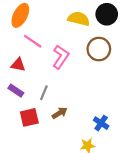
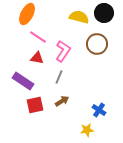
red triangle: (18, 65) -> (37, 58), moved
purple rectangle: (16, 91) -> (23, 81), size x1.5
gray line: (44, 93) -> (59, 77), moved

